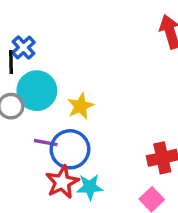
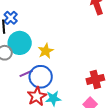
purple line: (46, 143) -> (26, 73), turned -32

